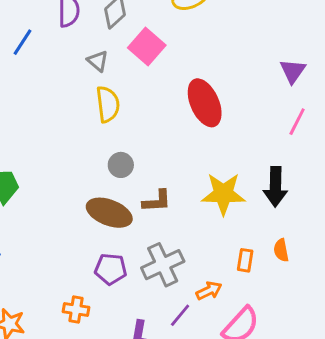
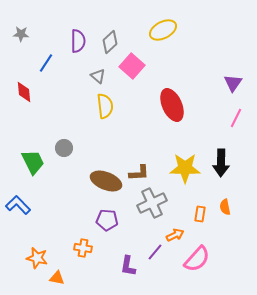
gray circle: (121, 165) -> (64, 148), moved
gray cross: (163, 265) -> (152, 203), moved

